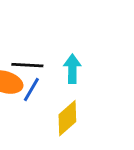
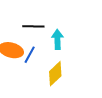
black line: (27, 65) -> (33, 26), moved

